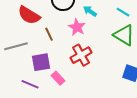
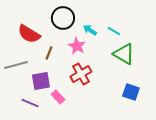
cyan line: (123, 12) -> (114, 31), moved
brown line: (49, 34) -> (49, 53), turned 48

